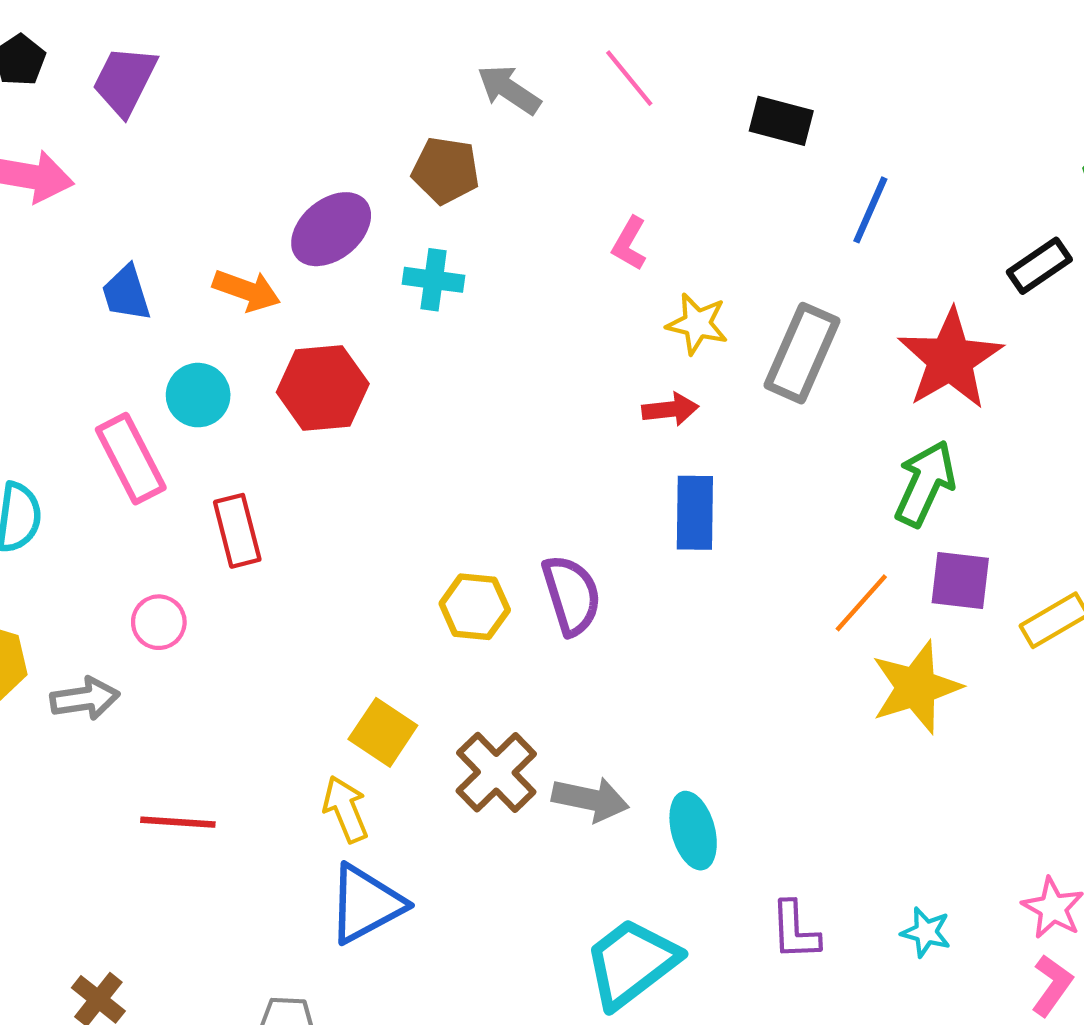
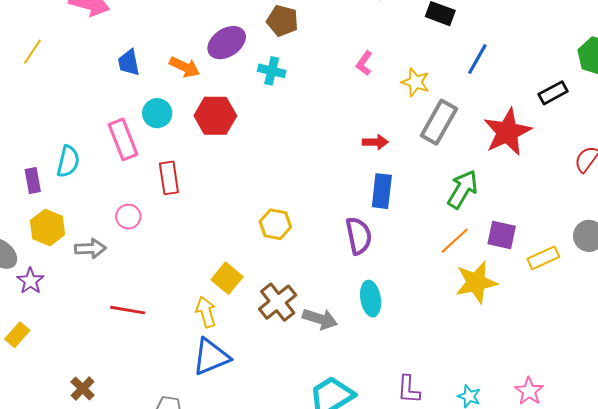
yellow star: (697, 324) -> (415, 82), moved
green arrow: (925, 483) -> (463, 189), moved
purple semicircle: (571, 595) -> (359, 236), moved
cyan ellipse: (693, 831) -> (371, 299), moved

